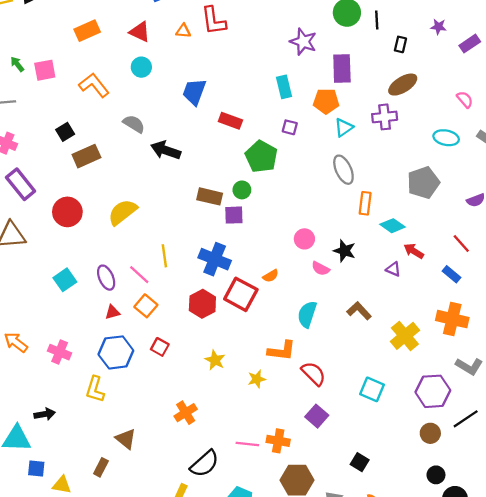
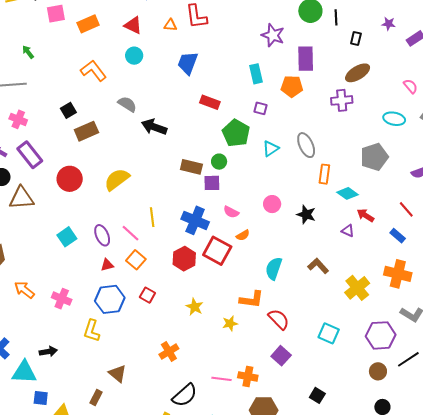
pink square: (45, 70) -> (56, 14), moved
blue trapezoid: (194, 92) -> (188, 63), moved
cyan triangle: (344, 127) -> (271, 149), moved
pink semicircle: (321, 269) -> (231, 212), moved

